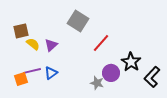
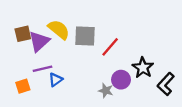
gray square: (78, 21) -> (85, 36), moved, turned -30
yellow semicircle: (33, 44) -> (59, 29), moved, size x1.5
purple triangle: (51, 45) -> (39, 41), moved, size x1.5
purple line: (32, 71) -> (42, 69), moved

